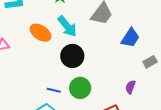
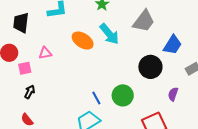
black circle: (72, 56) -> (150, 67), moved
blue line: (54, 90) -> (96, 98), turned 48

